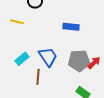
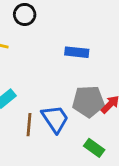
blue trapezoid: (48, 57) -> (55, 119), moved

